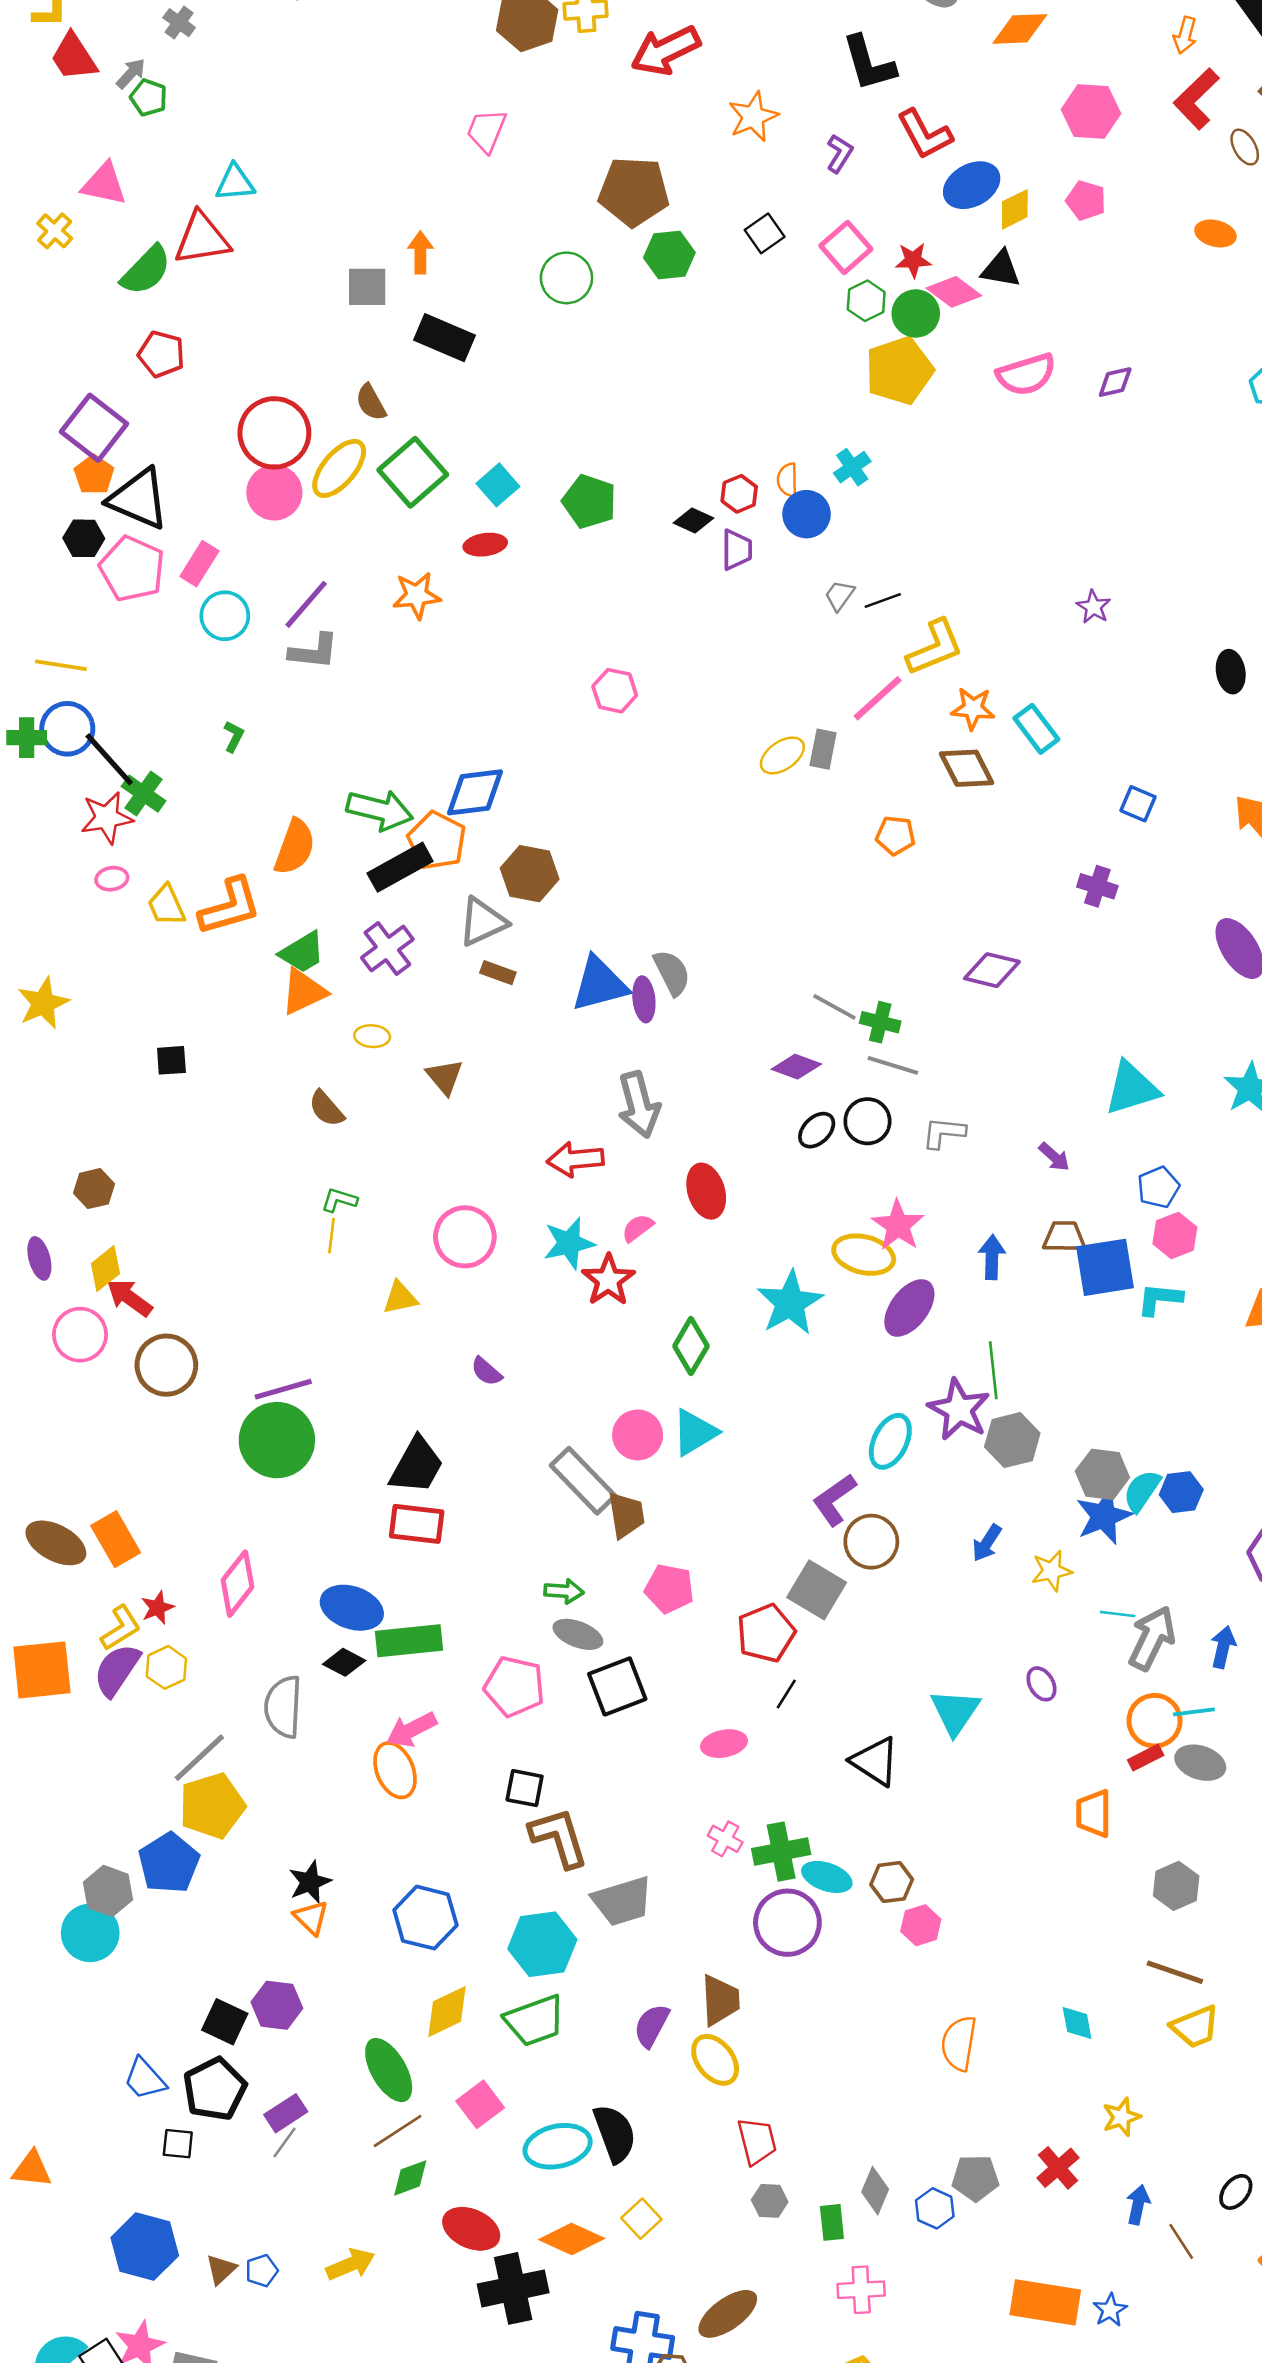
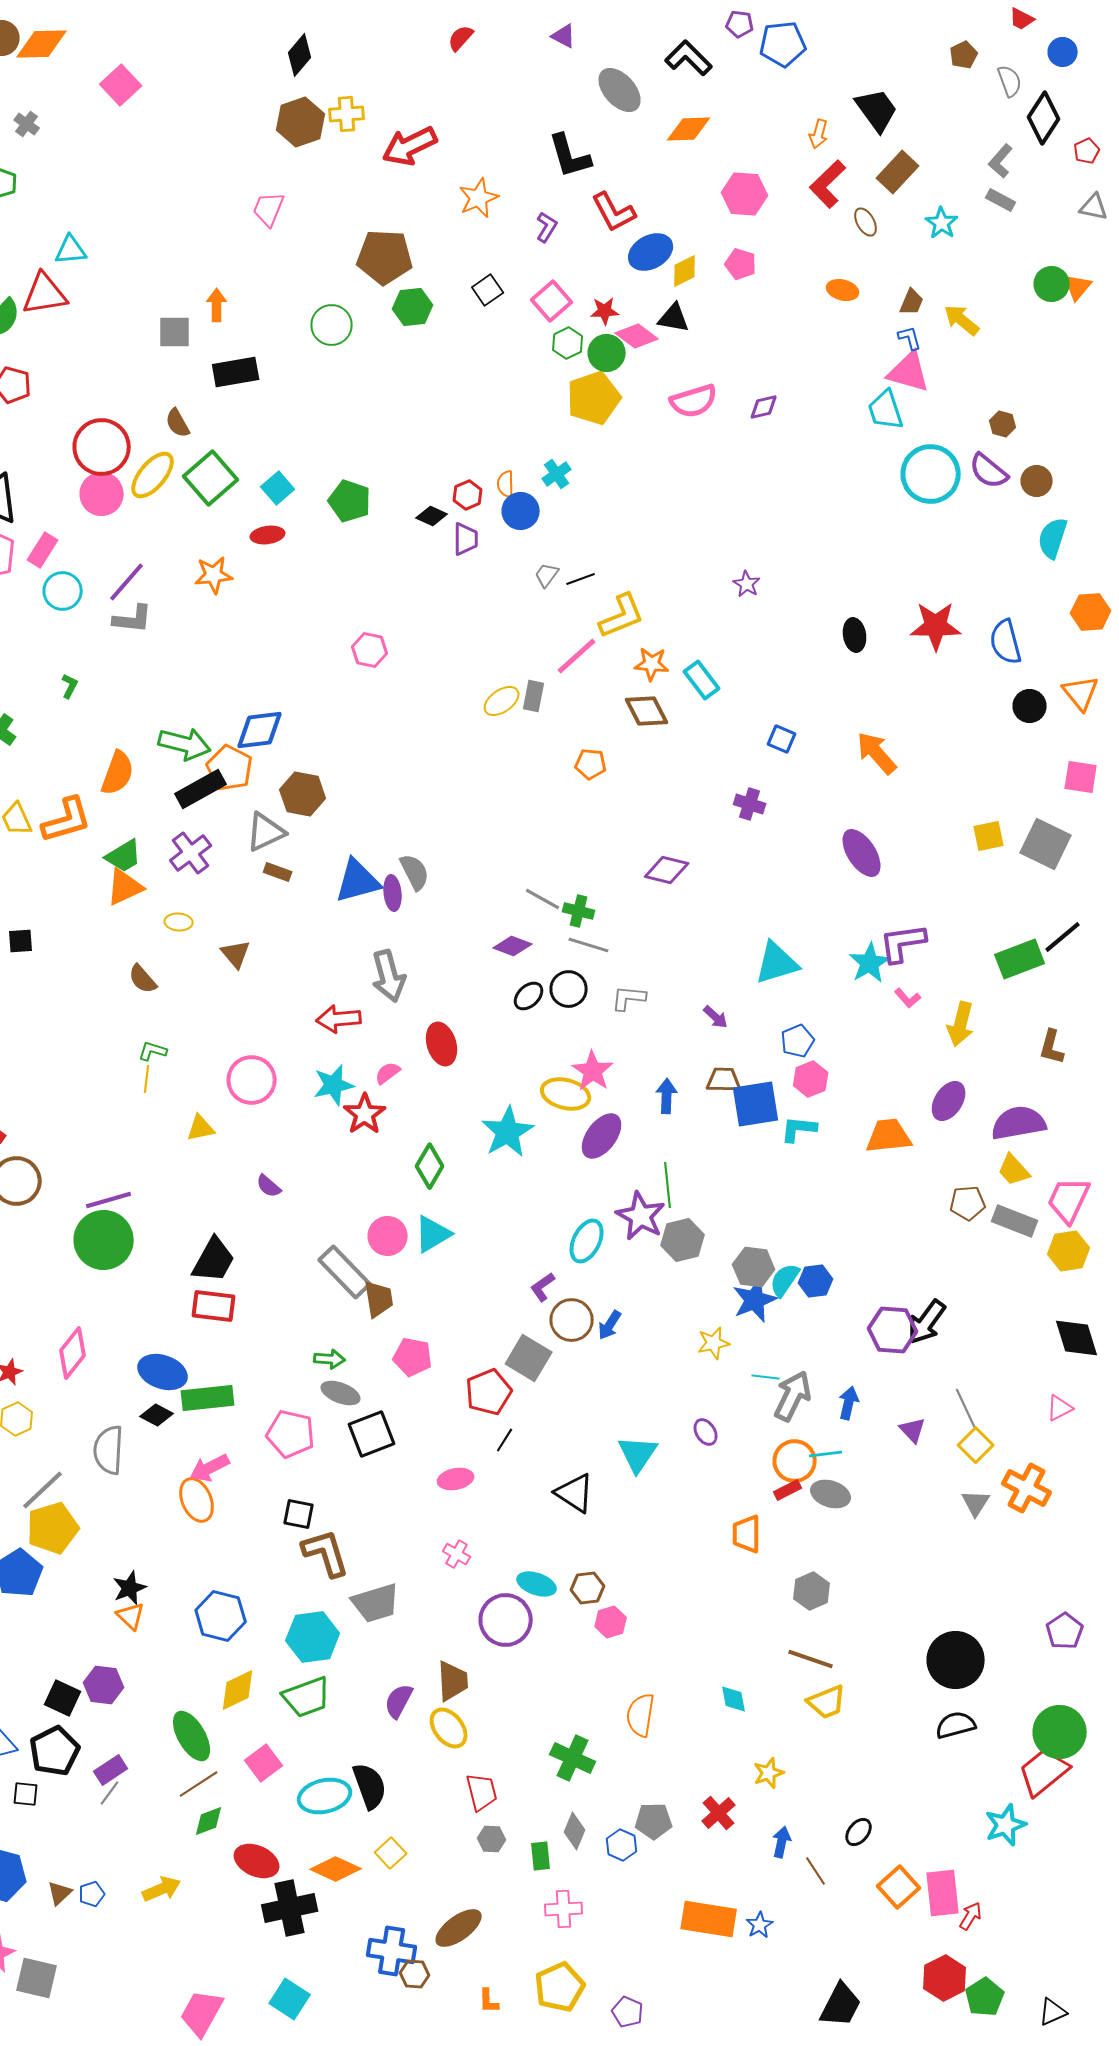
black rectangle: (445, 338) -> (236, 372), turned -33
purple L-shape: (834, 1500) -> (543, 1287), size x0.7
blue arrow: (987, 1543) -> (610, 1325), moved
green cross: (781, 1852) -> (573, 1758), moved, turned 36

